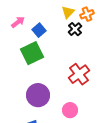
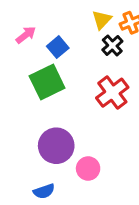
red cross: (79, 74) -> (112, 93), moved
pink circle: (70, 110) -> (88, 169), moved

